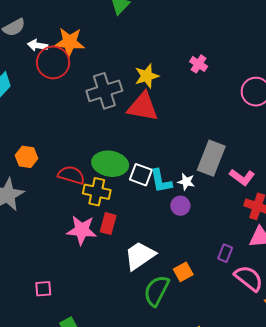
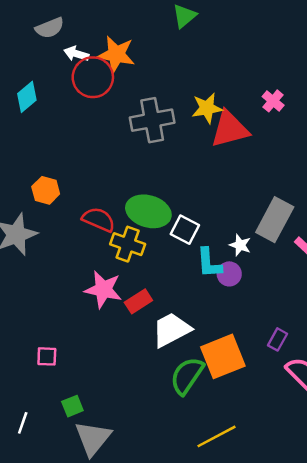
red triangle: (143, 107) -> (230, 129), moved, turned -32
cyan L-shape: (161, 181) -> (209, 263), moved
red rectangle: (108, 224) -> (138, 301), moved, turned 35
orange square: (183, 272) -> (223, 356), size x1.8

